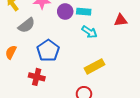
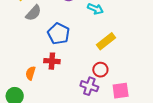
orange semicircle: (11, 52) -> (31, 73), moved

